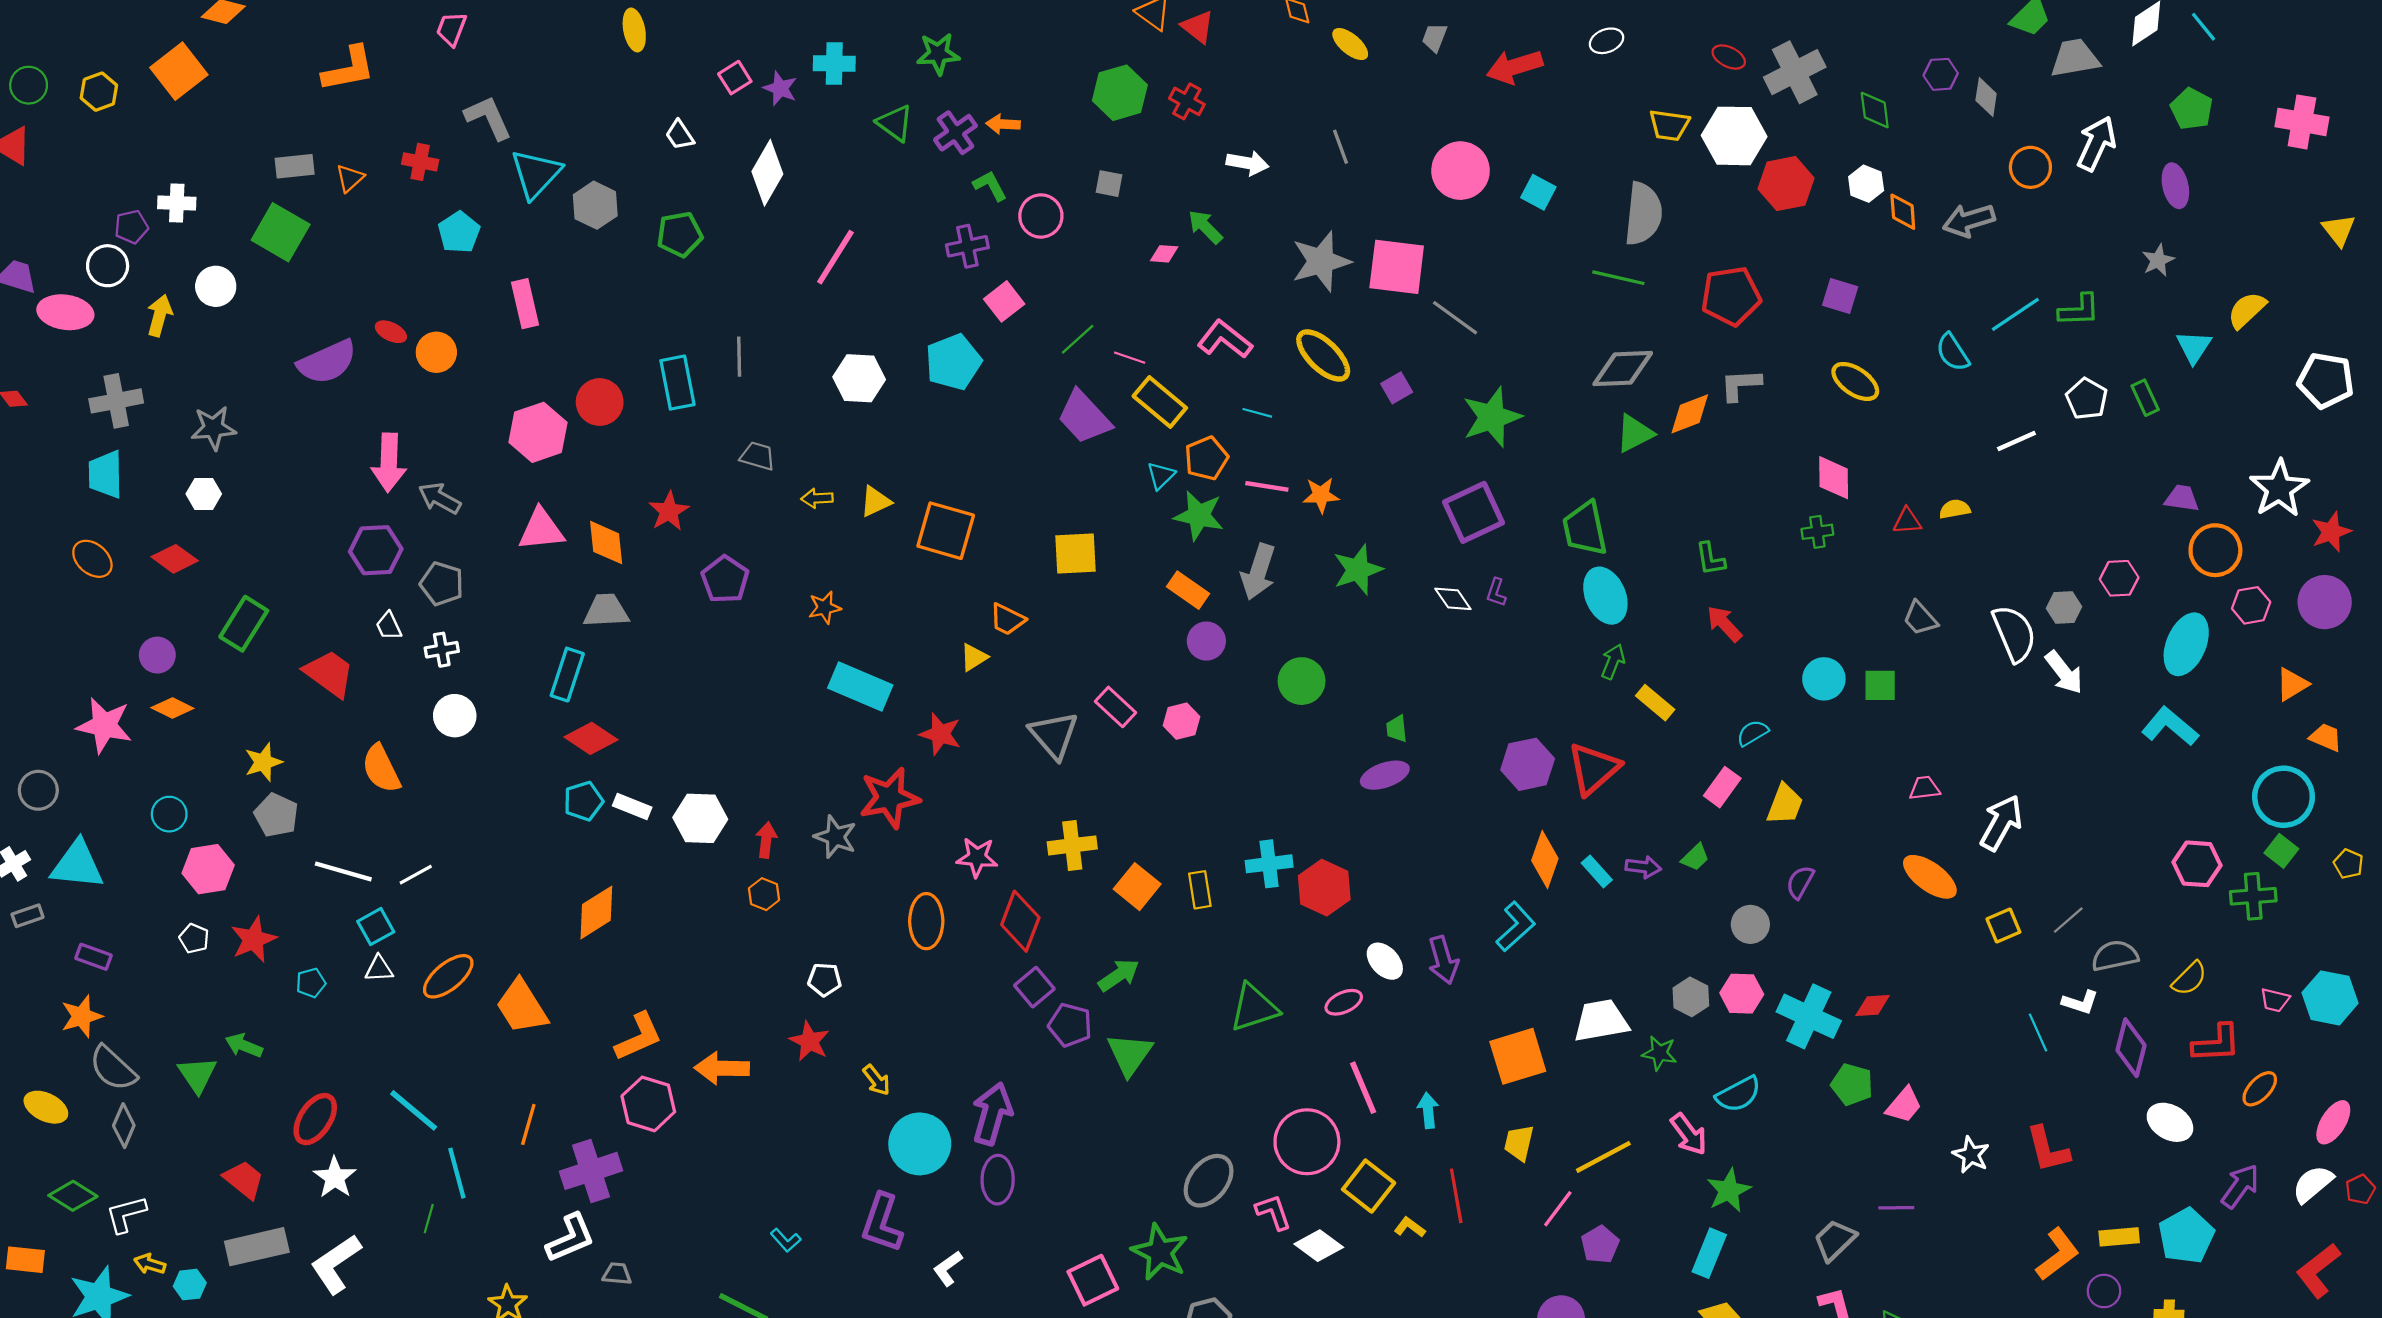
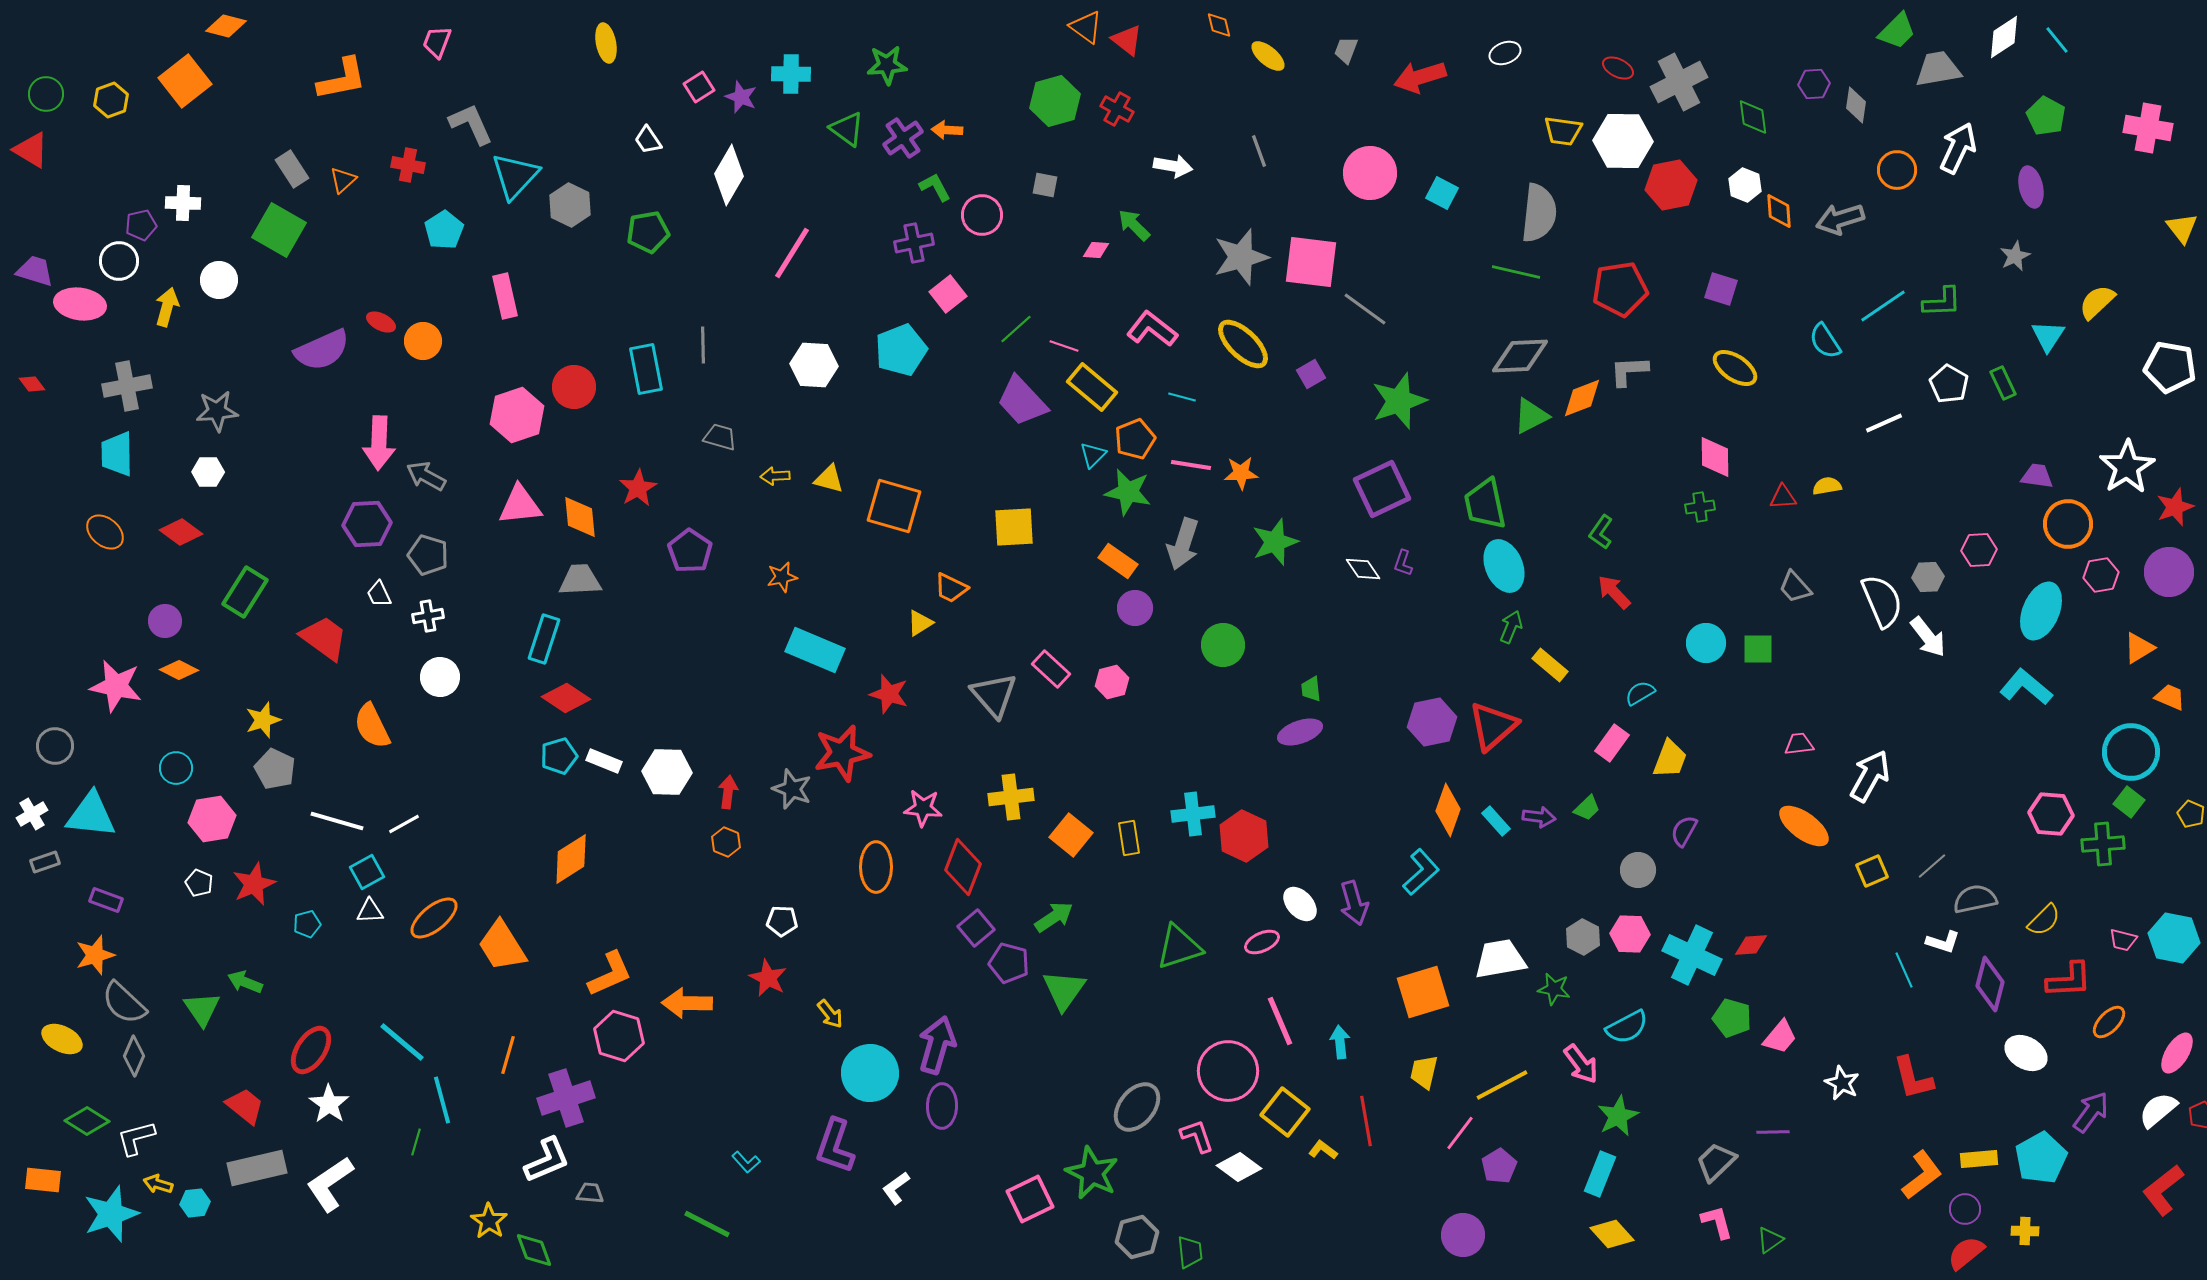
gray rectangle: (295, 166) -> (292, 169), turned 63
yellow triangle: (875, 502) -> (829, 479), turned 40
green L-shape: (1710, 559) -> (1601, 532), turned 44

